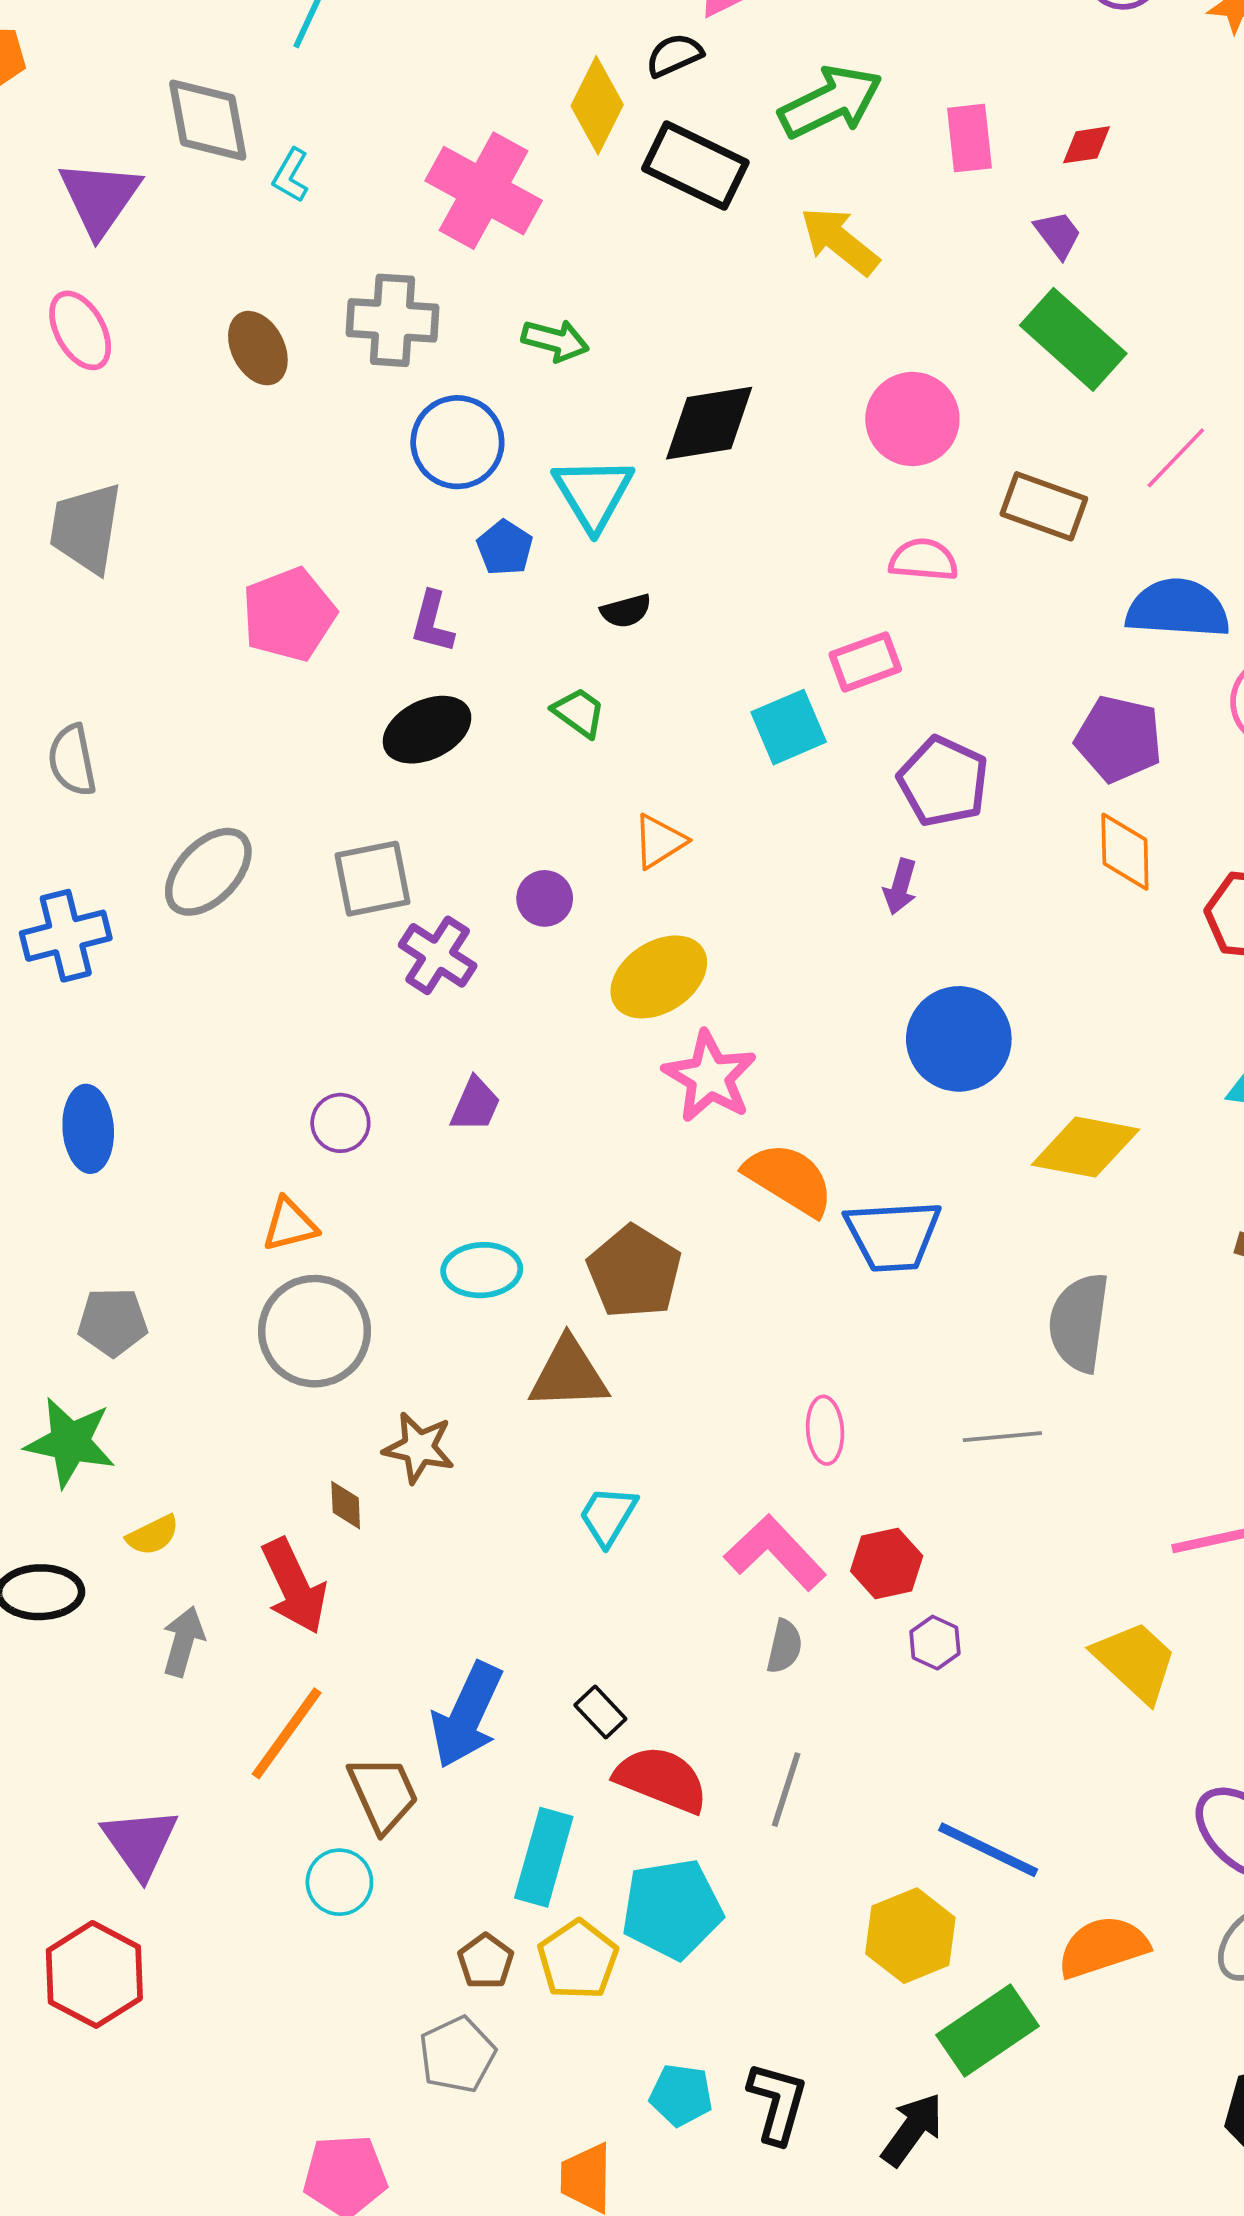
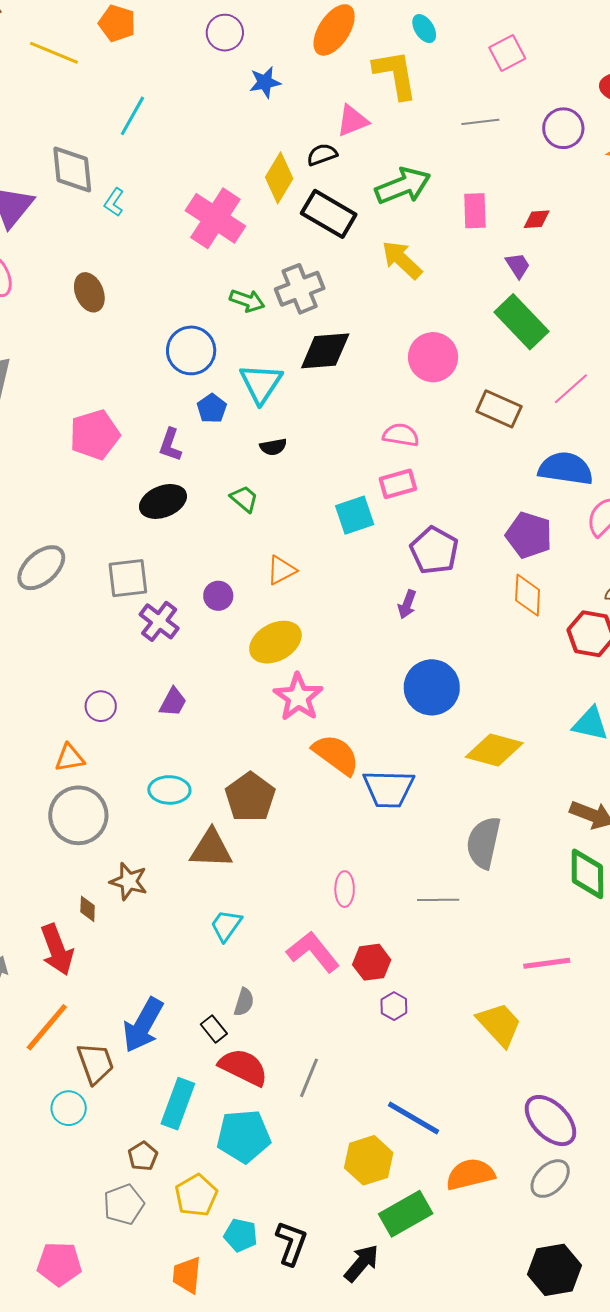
gray cross: (392, 320) -> (300, 289), moved, turned -30
pink semicircle: (923, 560) -> (401, 435), moved
gray semicircle: (784, 1647) -> (244, 1002), moved
yellow pentagon: (578, 1960) -> (196, 1195), moved

